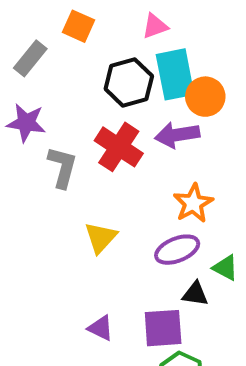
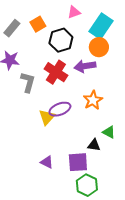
orange square: (78, 26) -> (38, 24), moved, turned 35
cyan rectangle: (175, 74) -> (101, 26), moved, turned 45
purple ellipse: (177, 250) -> (60, 109), moved

